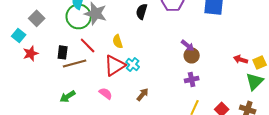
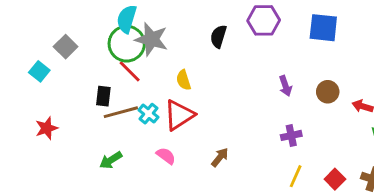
red line: (88, 45) -> (130, 71), moved
purple arrow: (188, 45) -> (285, 86), turned 32
red star: (31, 53) -> (47, 128), moved
brown circle: (192, 55) -> (328, 92), moved
cyan cross: (133, 64) -> (149, 114), moved

